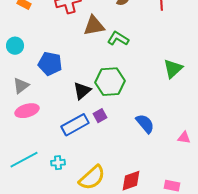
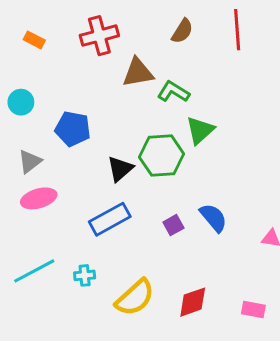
green triangle: (173, 69) -> (200, 130), moved
purple square: (100, 116) -> (173, 225), moved

